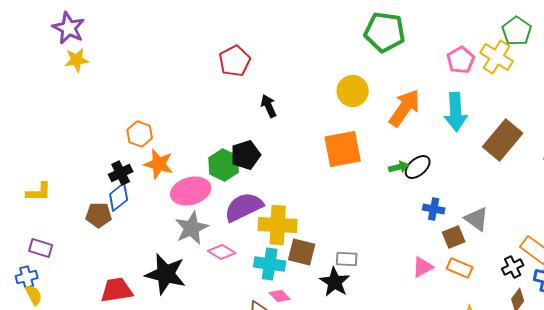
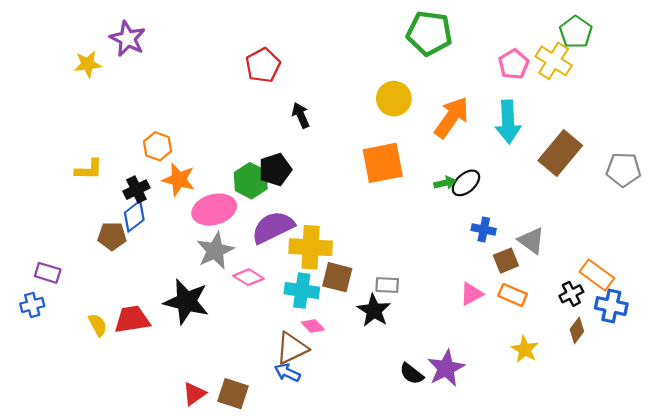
purple star: (69, 28) -> (128, 39), moved
yellow L-shape: (39, 192) -> (89, 170), moved
yellow semicircle: (34, 295) -> (98, 325), moved

